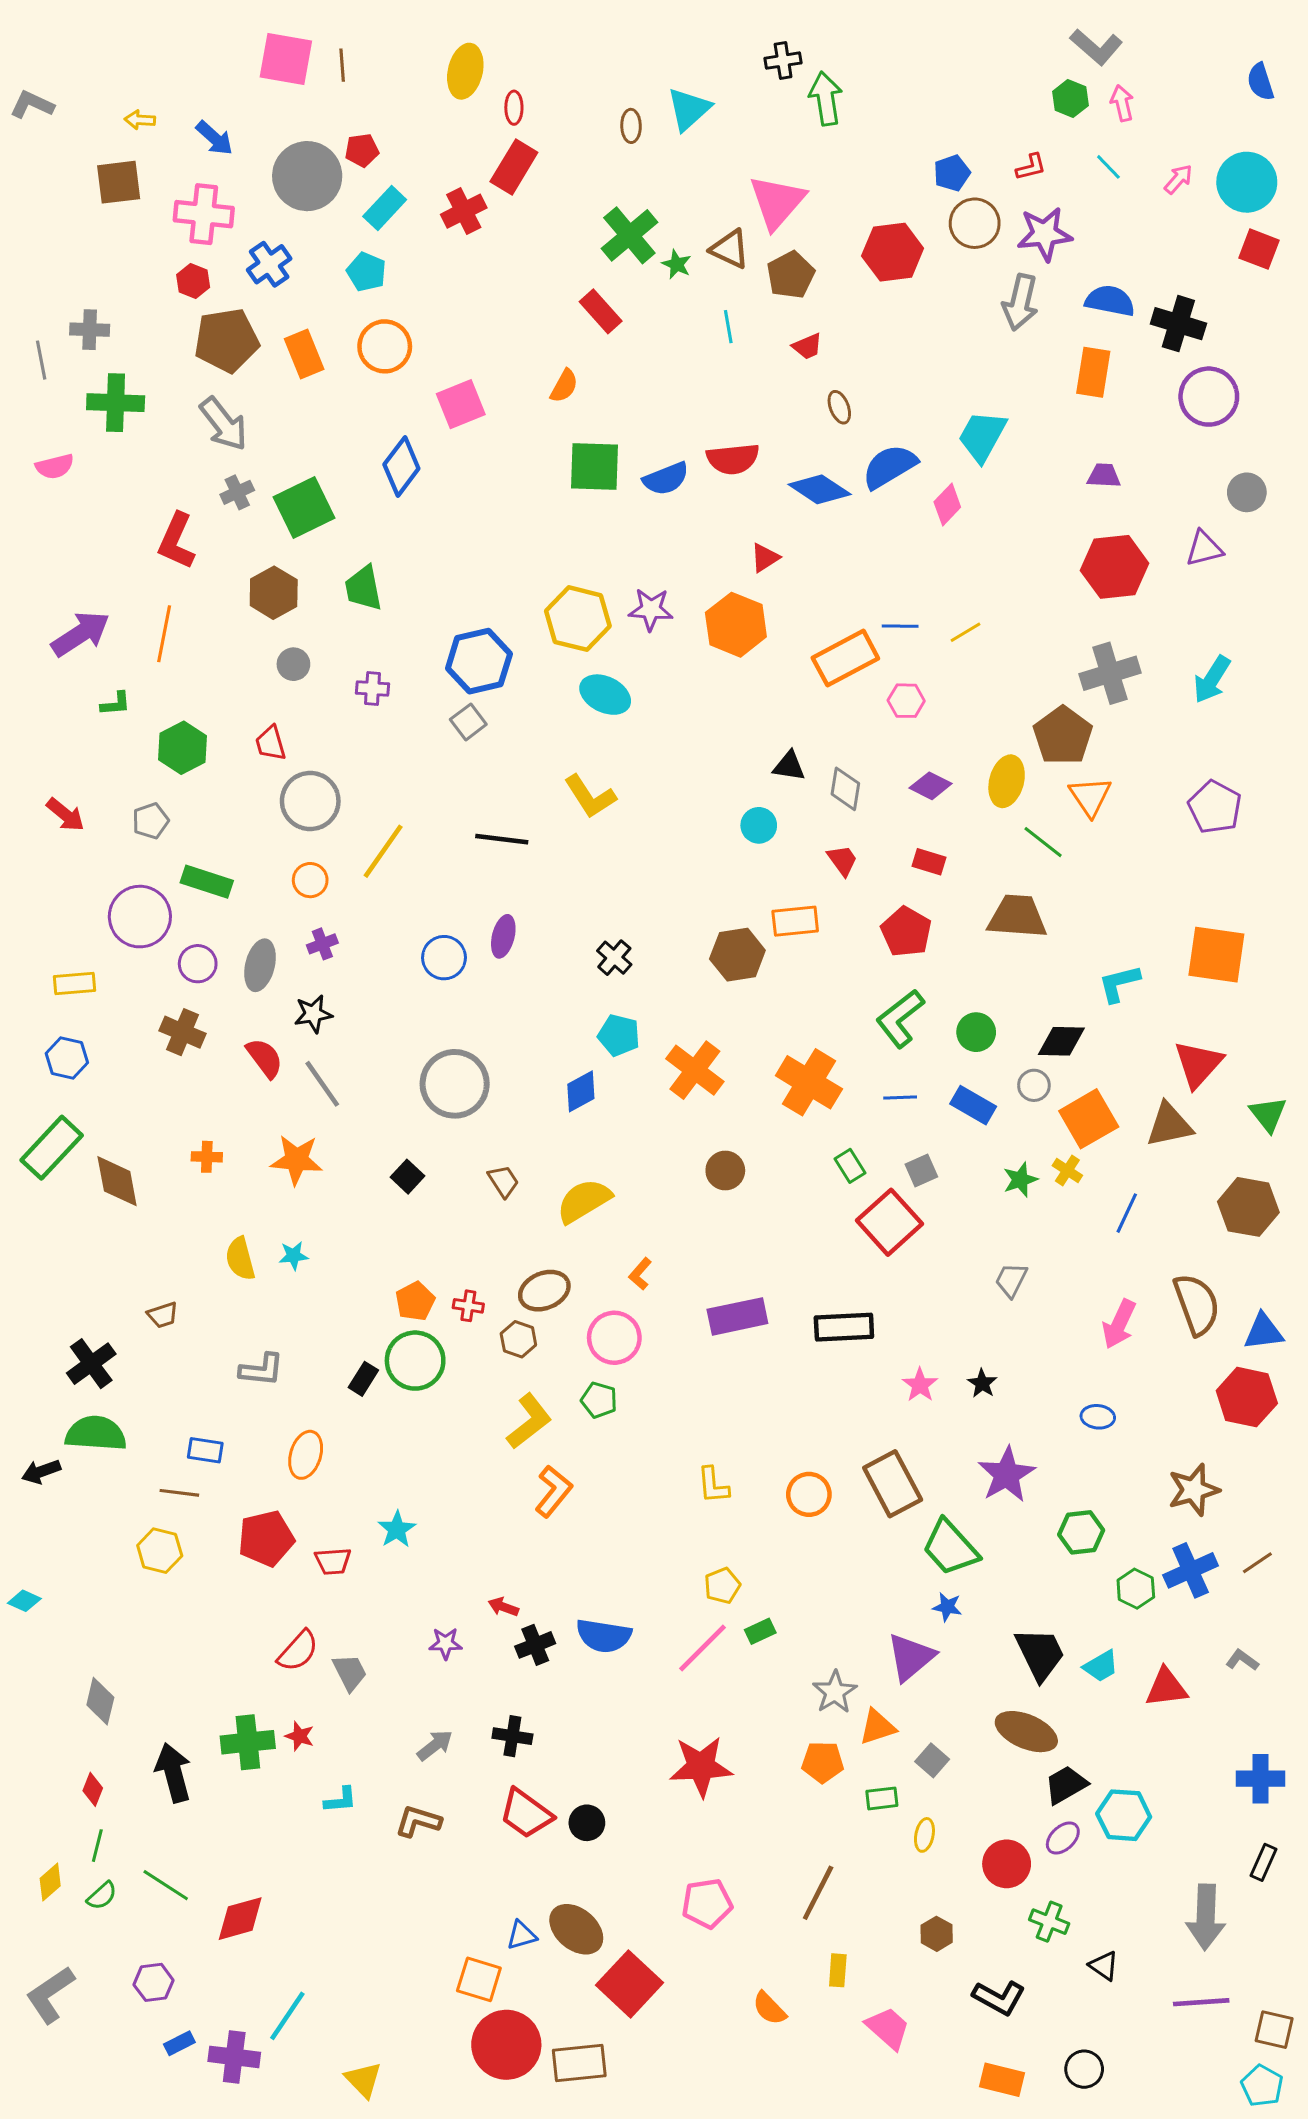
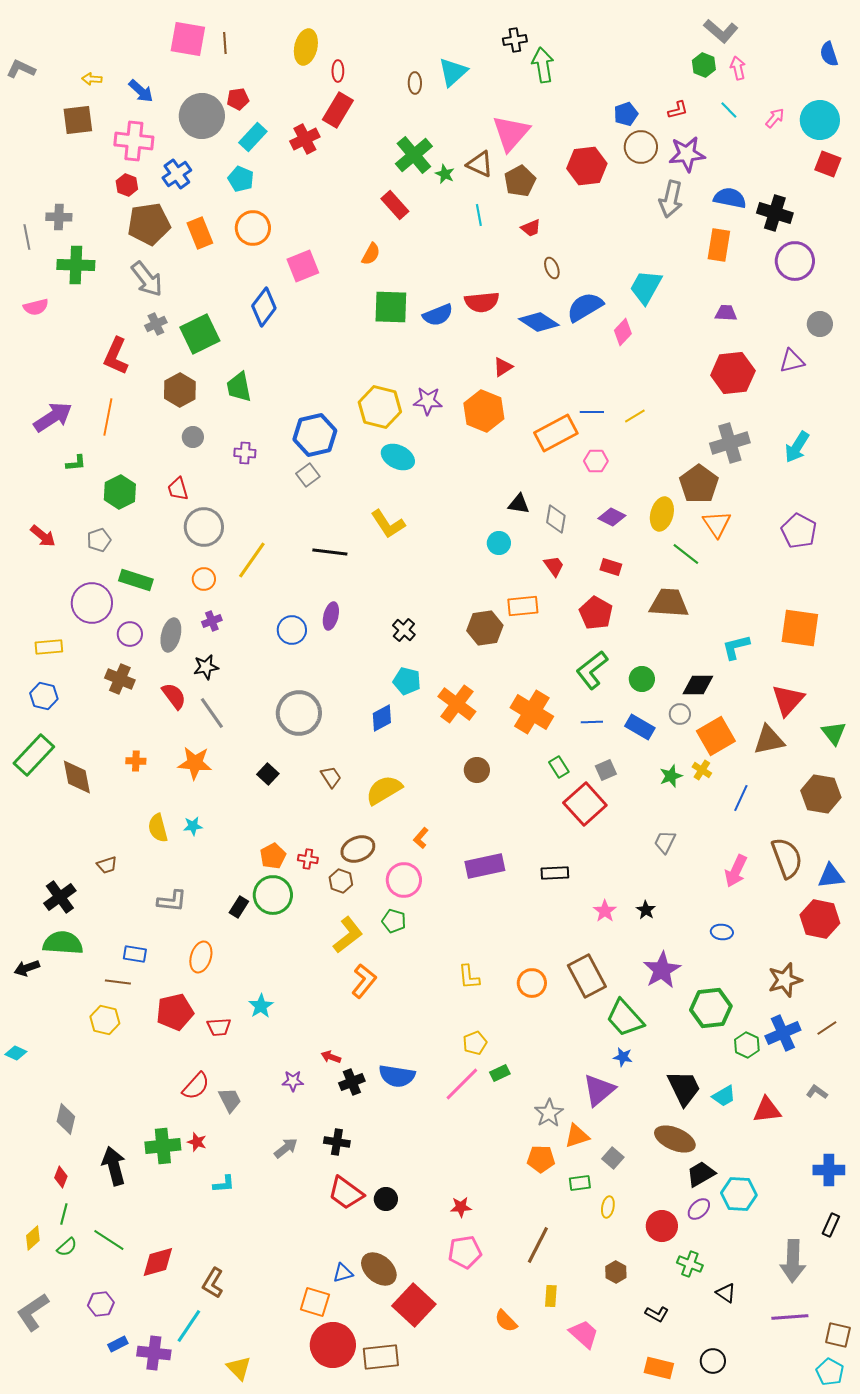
black rectangle: (844, 1327) -> (555, 873), size x0.7
green hexagon: (1081, 1532) -> (711, 1008), size x1.4
red star: (701, 1767) -> (461, 1207), moved, size x0.5
brown L-shape: (418, 1821) -> (213, 1283), moved, turned -76
black L-shape: (999, 1998) -> (657, 1314), size x0.7

